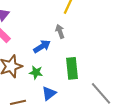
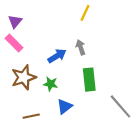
gray arrow: (60, 31) -> (81, 47), moved

